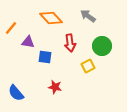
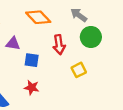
green circle: (102, 46) -> (91, 37), moved
red star: (55, 87) -> (32, 87), moved

